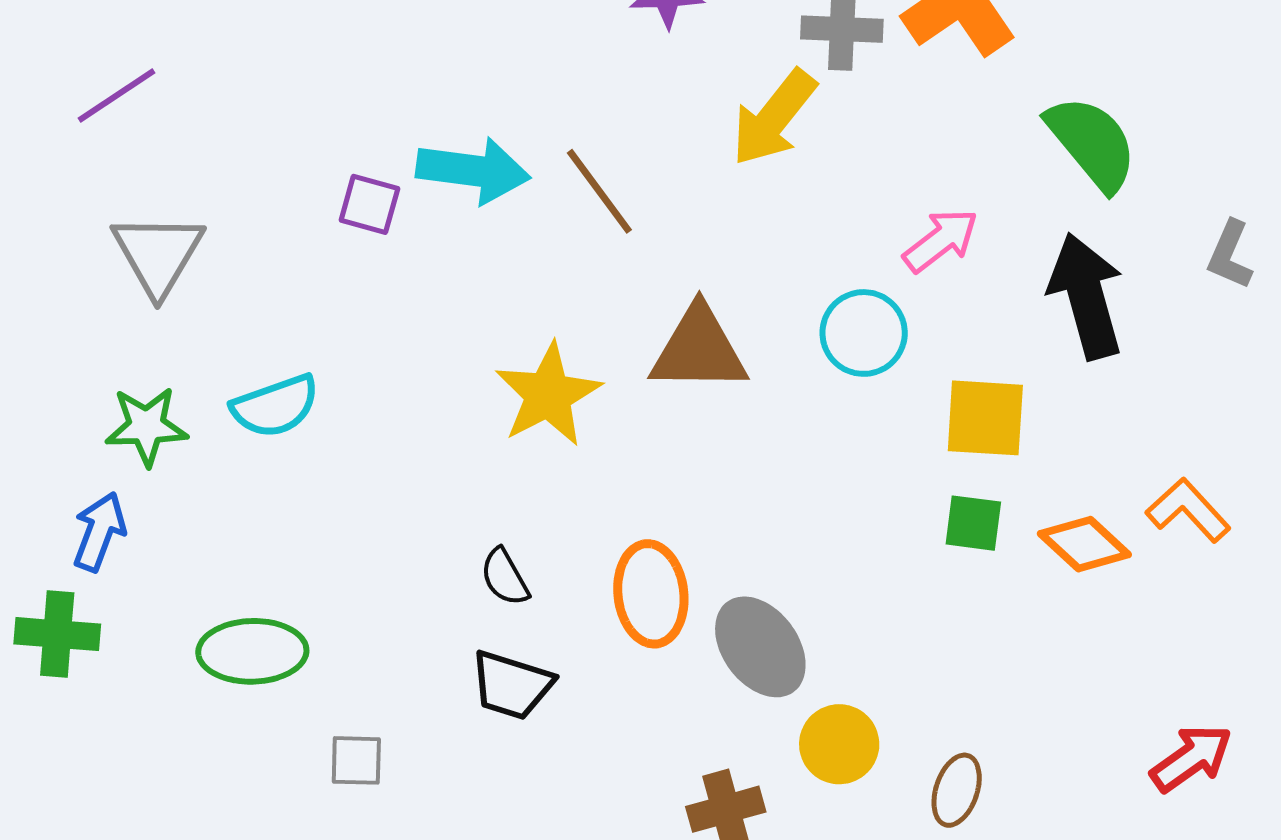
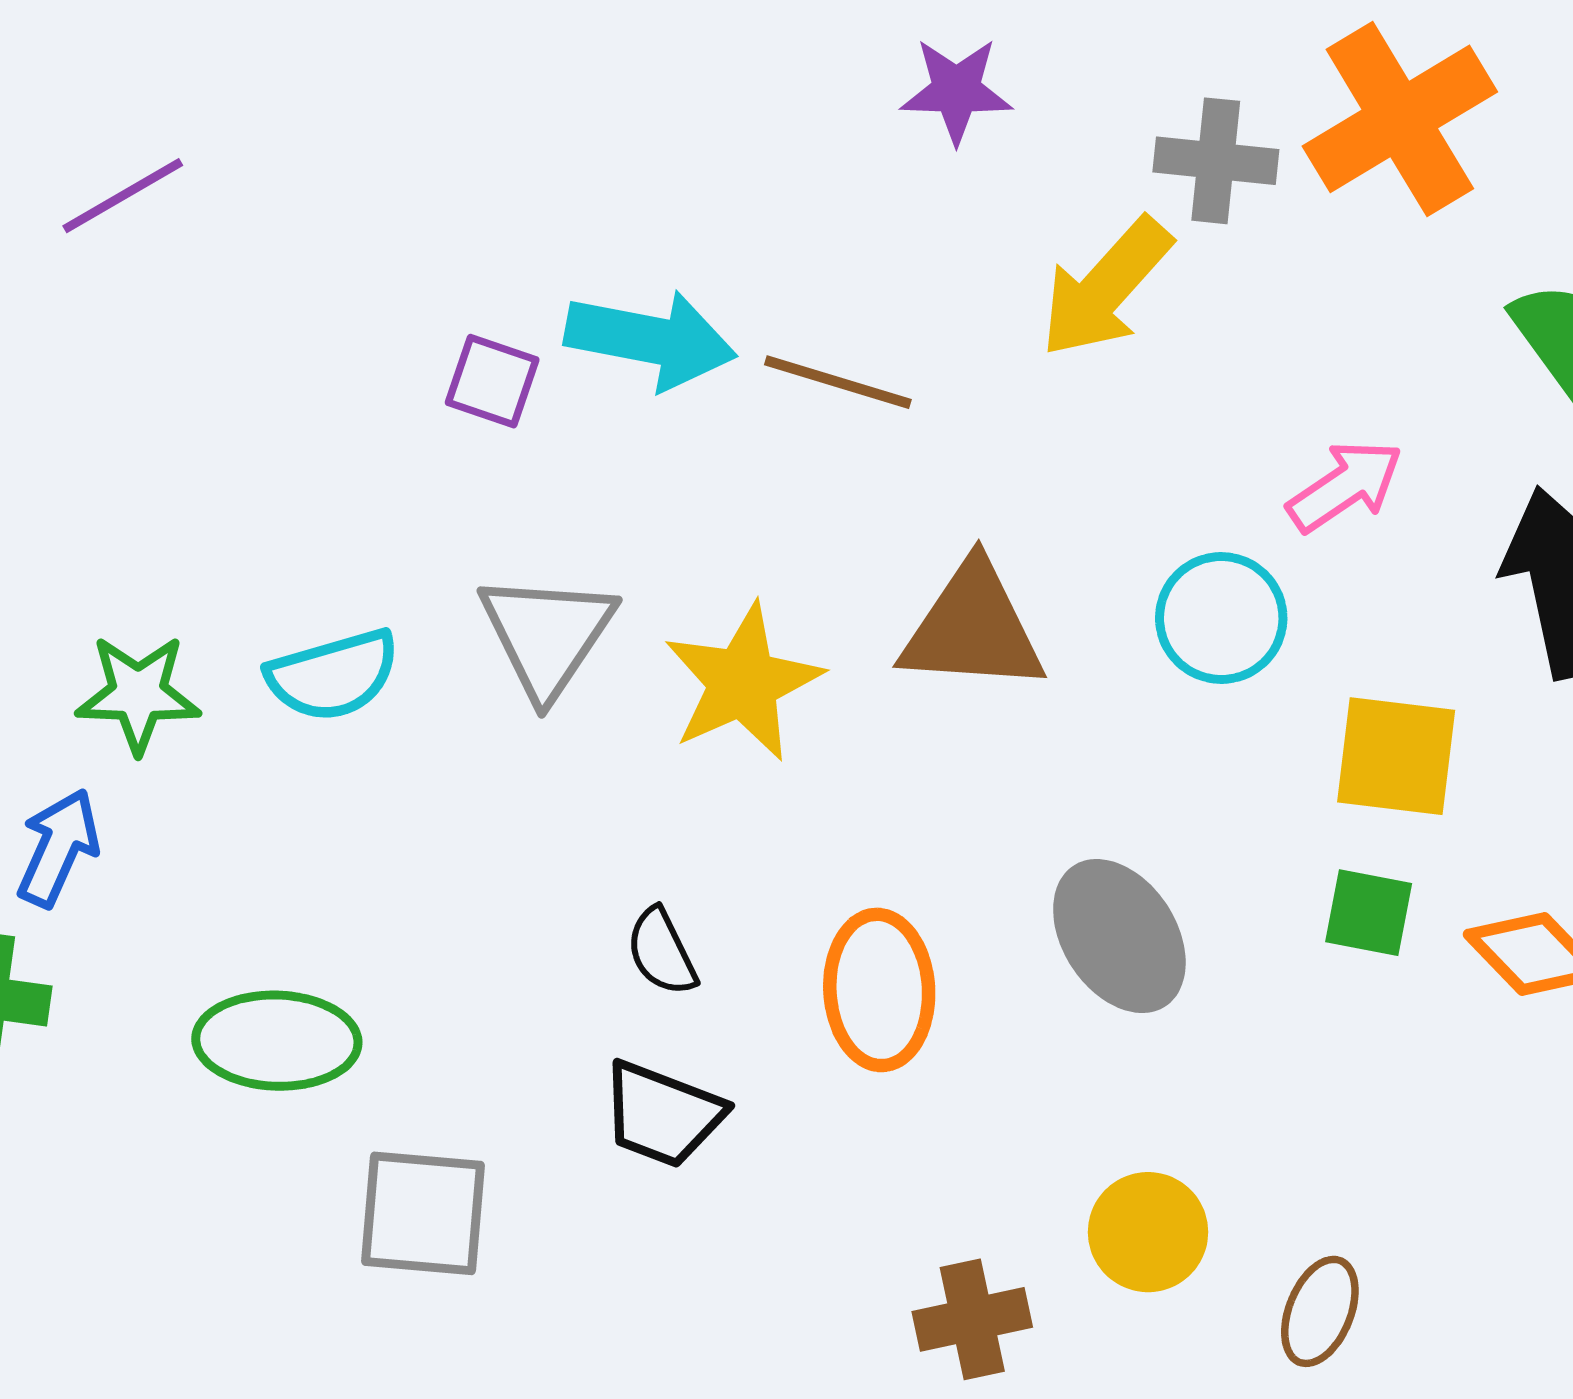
brown line: (599, 191) -> (838, 382), turned -40
gray triangle: (158, 254) -> (547, 635), moved
gray ellipse: (760, 647) -> (1119, 936), moved
gray square: (356, 760) -> (423, 1213), size x1.6

